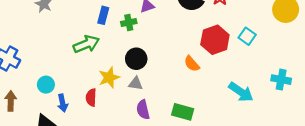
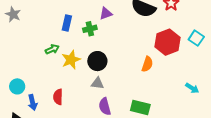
green arrow: (86, 44) -> (52, 49), size x0.6
orange semicircle: (192, 64) -> (147, 64), turned -119
yellow star: (109, 78) -> (71, 60), moved
cyan arrow: (241, 92) -> (192, 88), size x0.6

